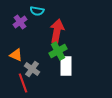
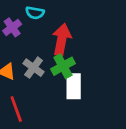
gray cross: (32, 69) -> (34, 68), moved

